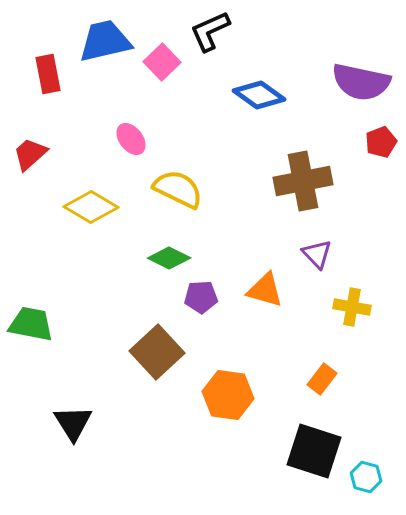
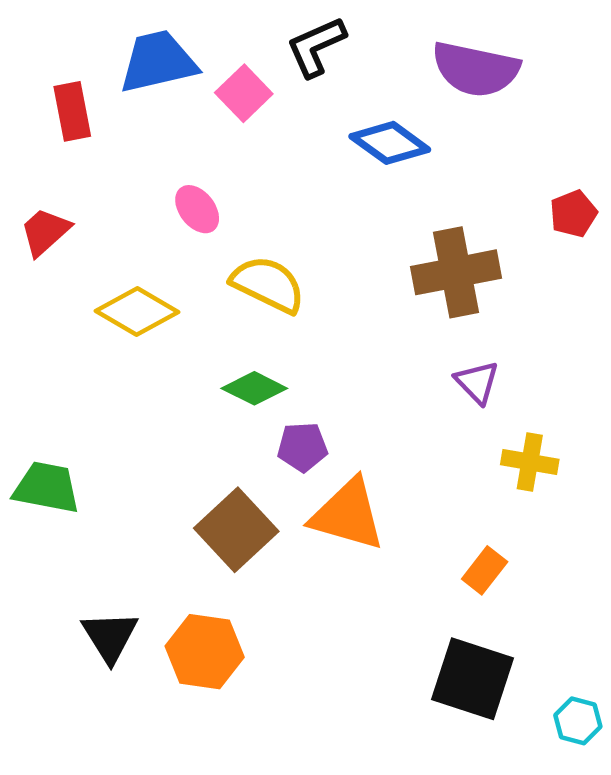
purple semicircle: (361, 82) -> (476, 69), moved
orange triangle: (265, 290) -> (348, 515), moved, size x1.4
orange hexagon: (228, 395) -> (205, 652), moved
cyan hexagon: (366, 477) -> (578, 721), moved

